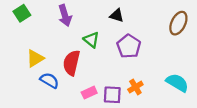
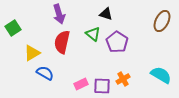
green square: (22, 13) -> (13, 28), moved
green triangle: (91, 40) -> (93, 34), moved
red semicircle: (72, 63) -> (62, 42), moved

